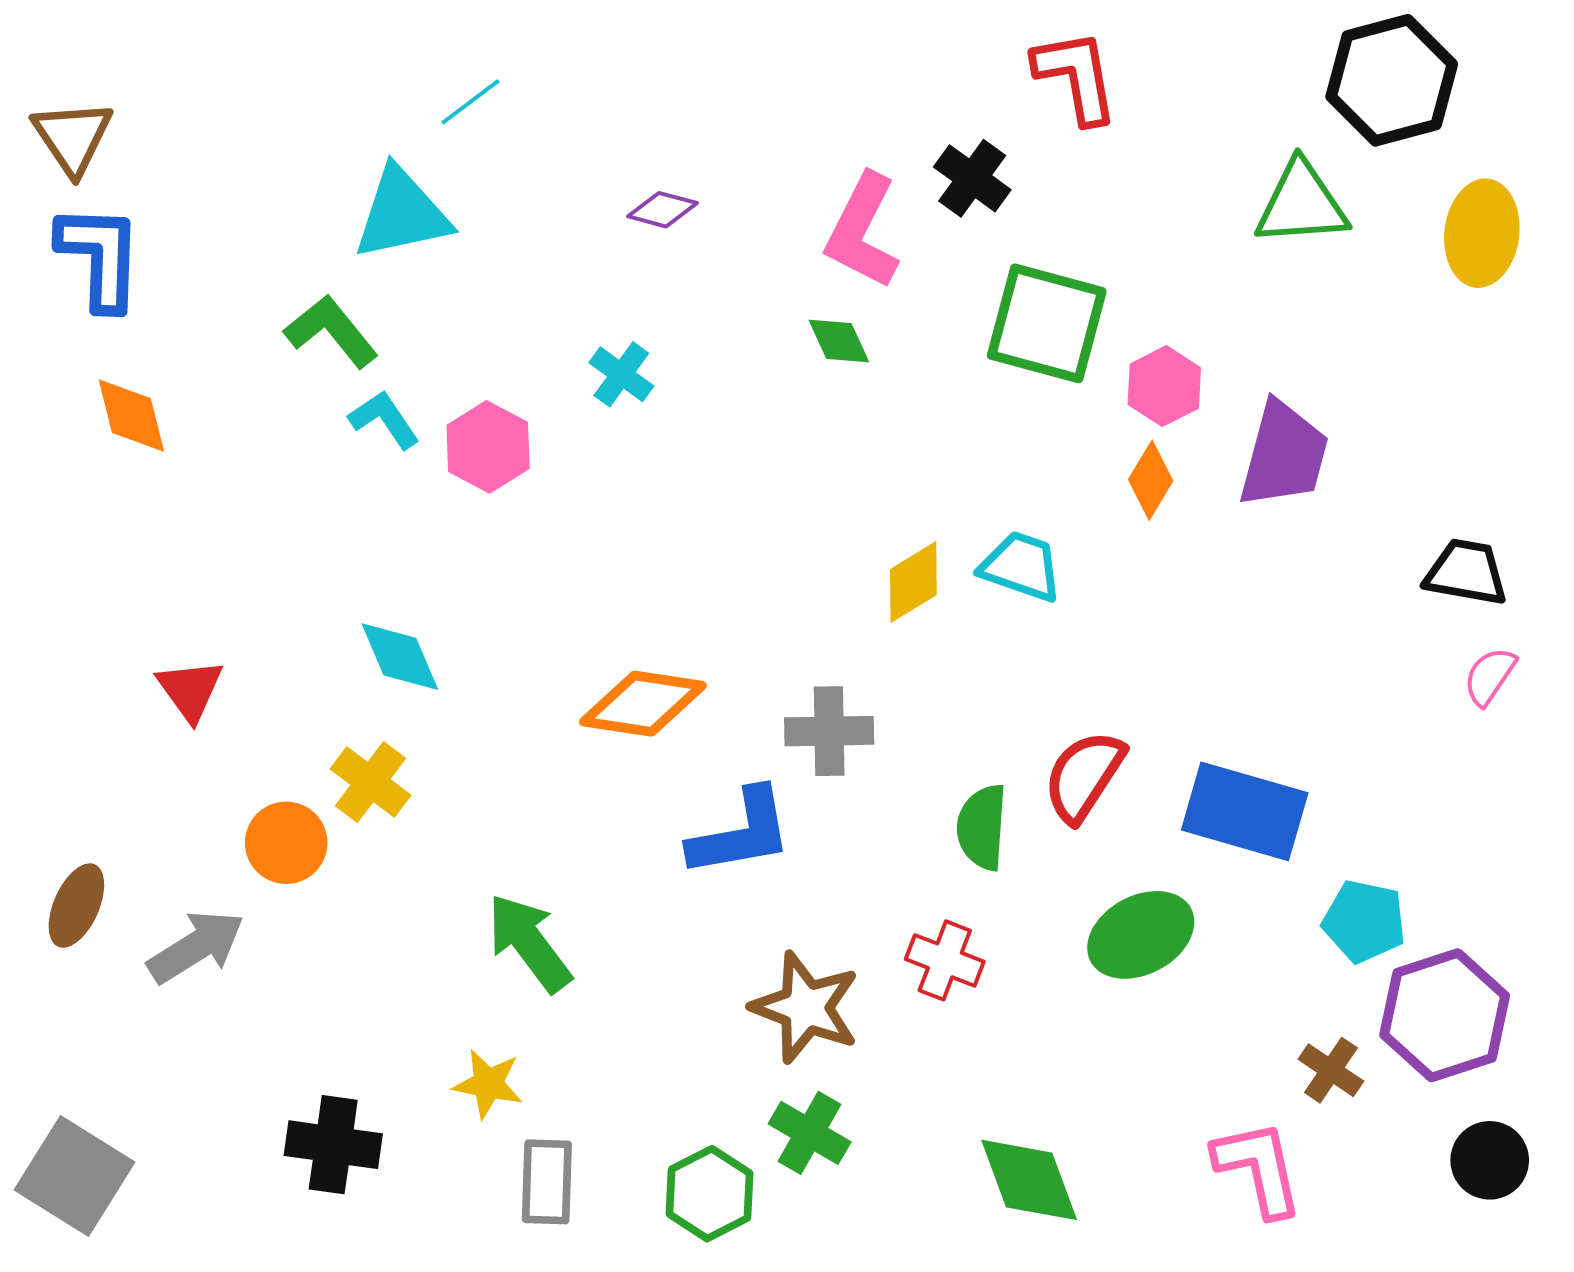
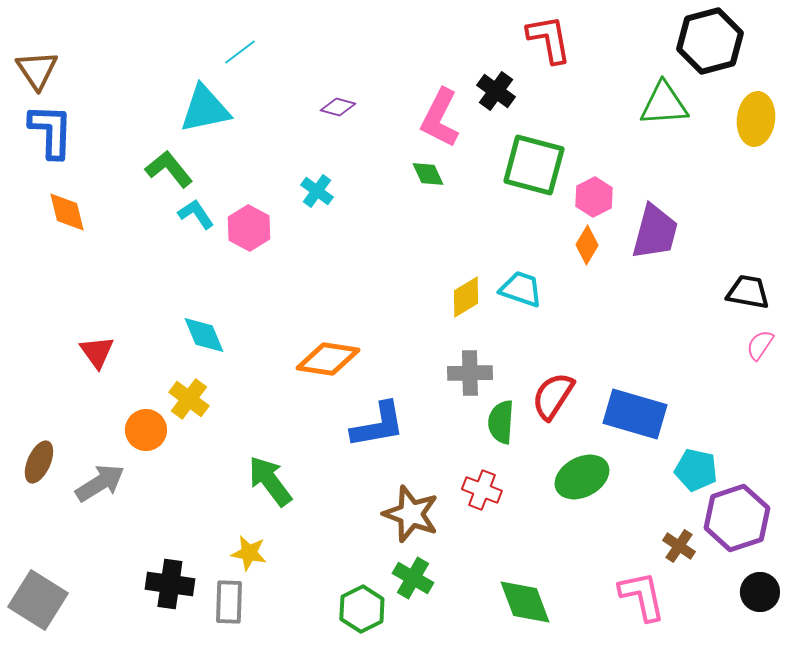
gray cross: (829, 731) -> (470, 373), moved
gray rectangle: (547, 1182) -> (229, 602), moved

